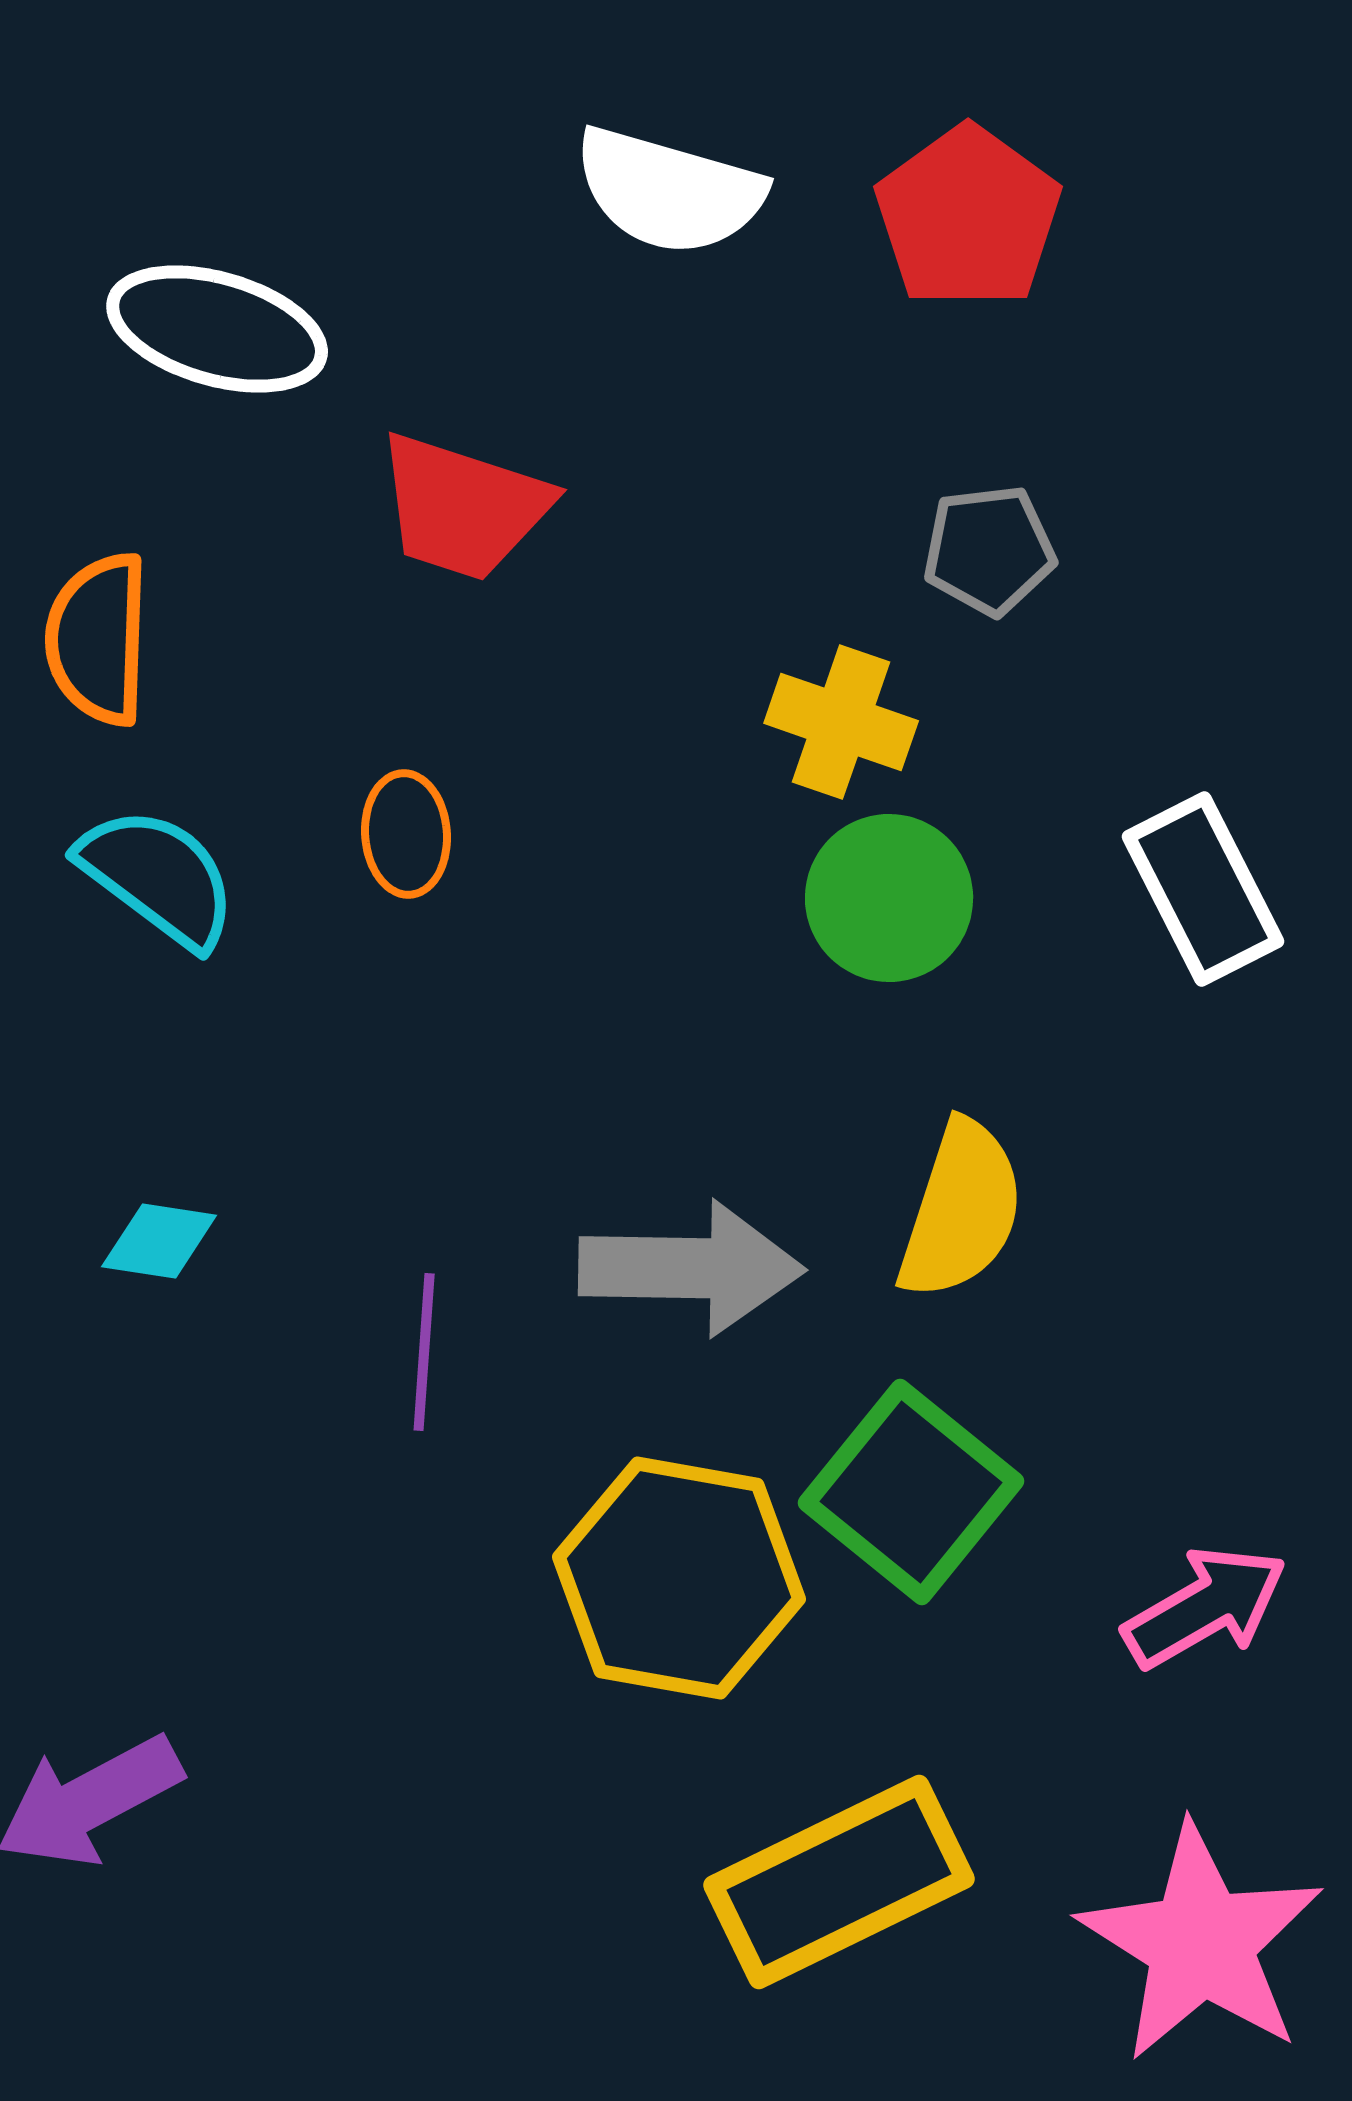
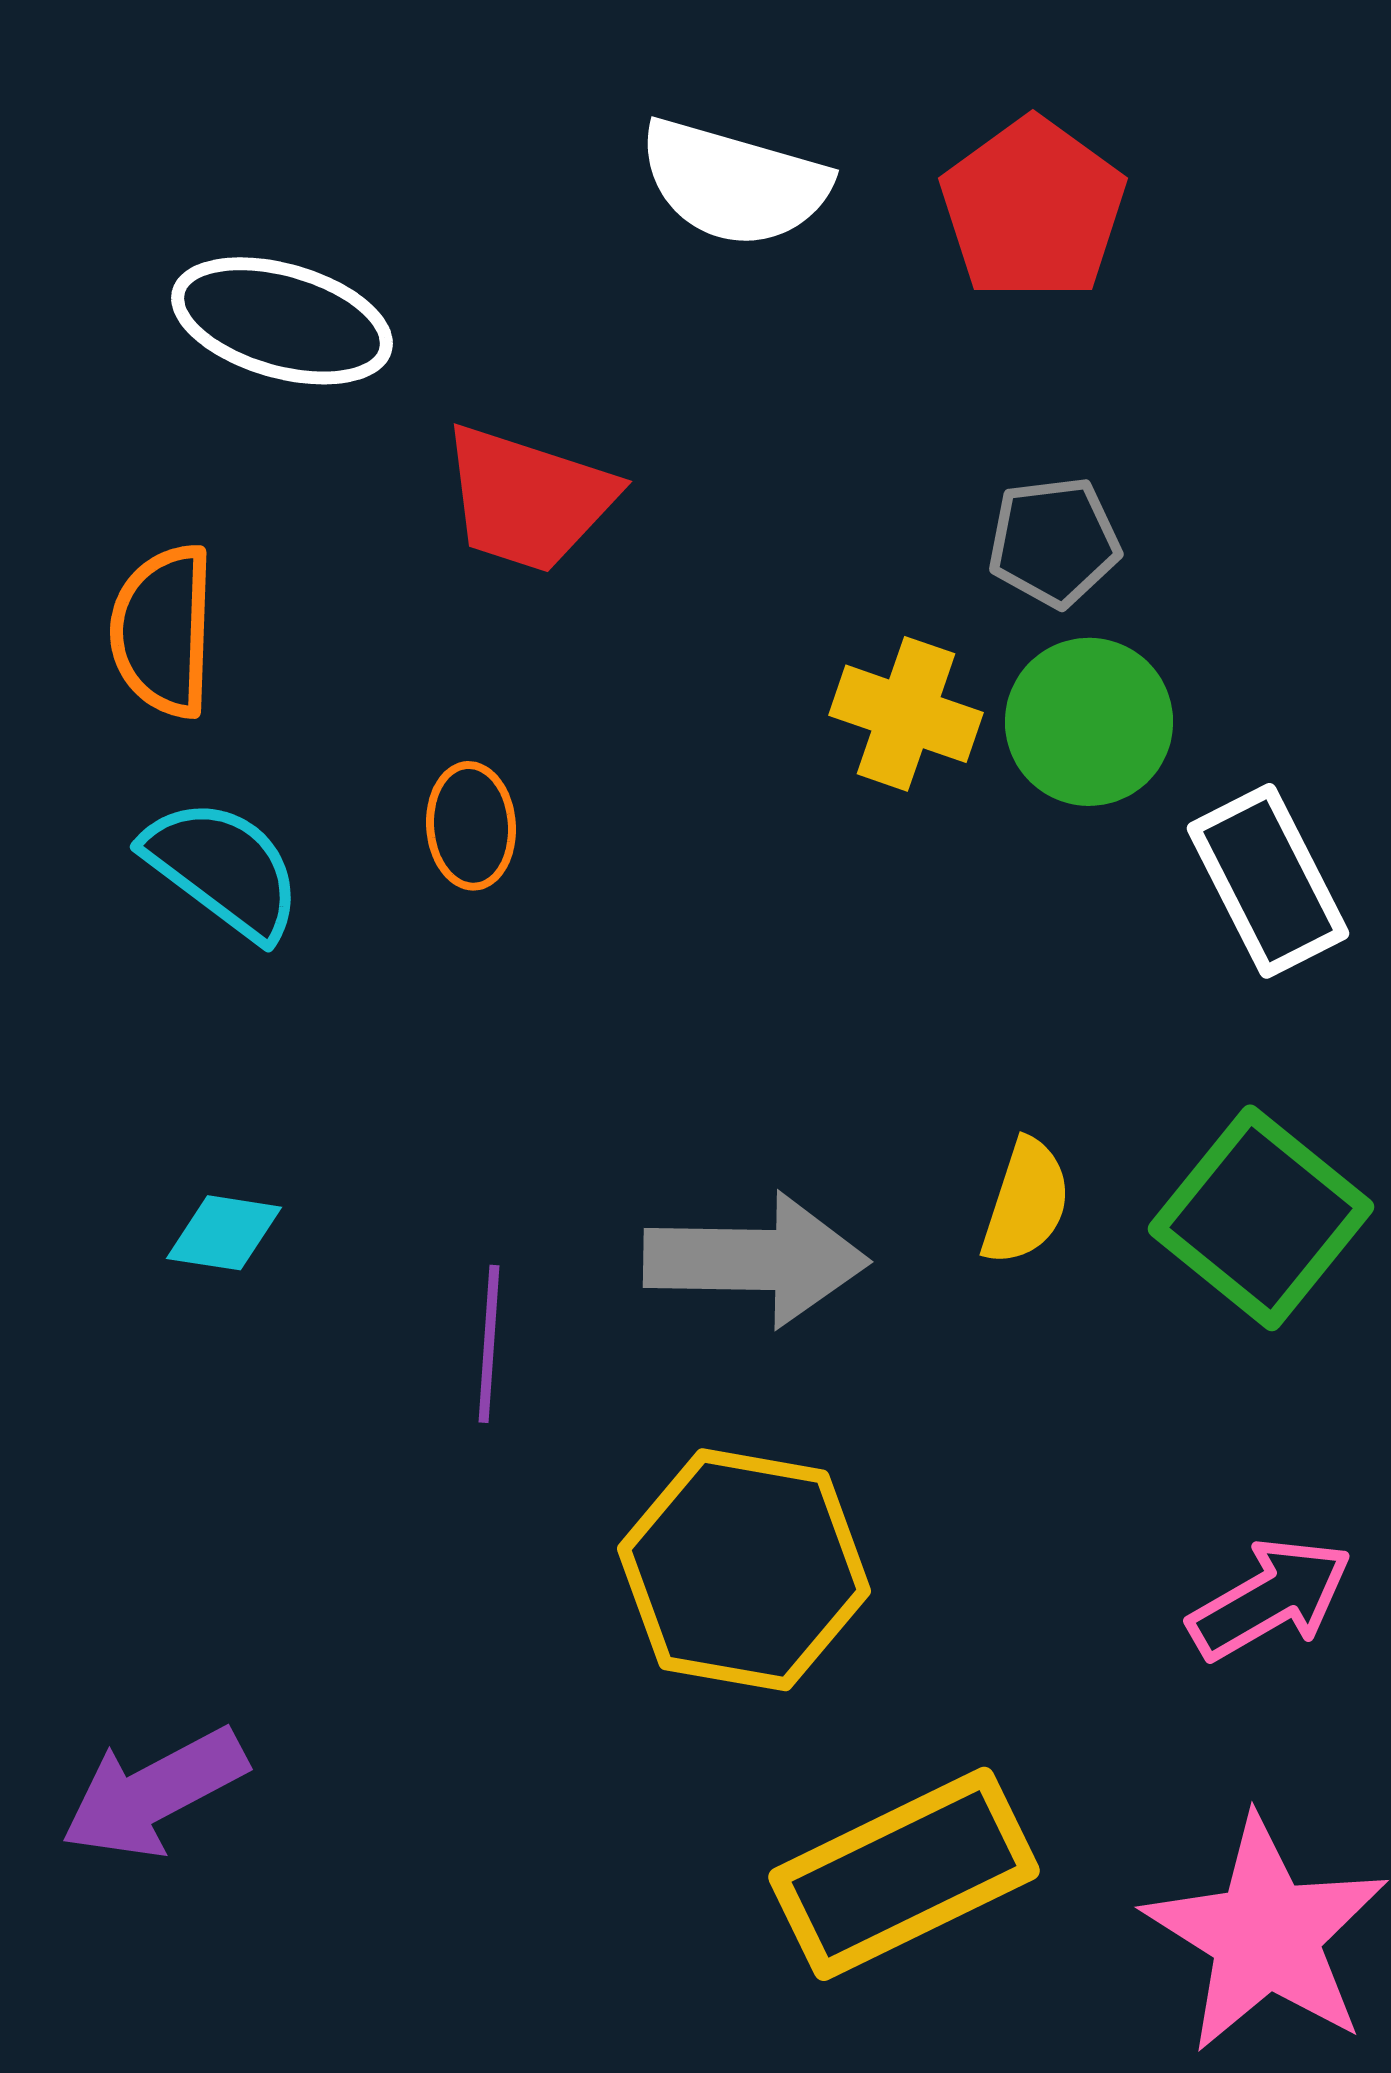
green circle: (889, 898) -> (1089, 722), moved
yellow semicircle: (961, 1210) -> (1026, 1202), size x0.7
green square: (911, 1492) -> (1261, 1218), moved

